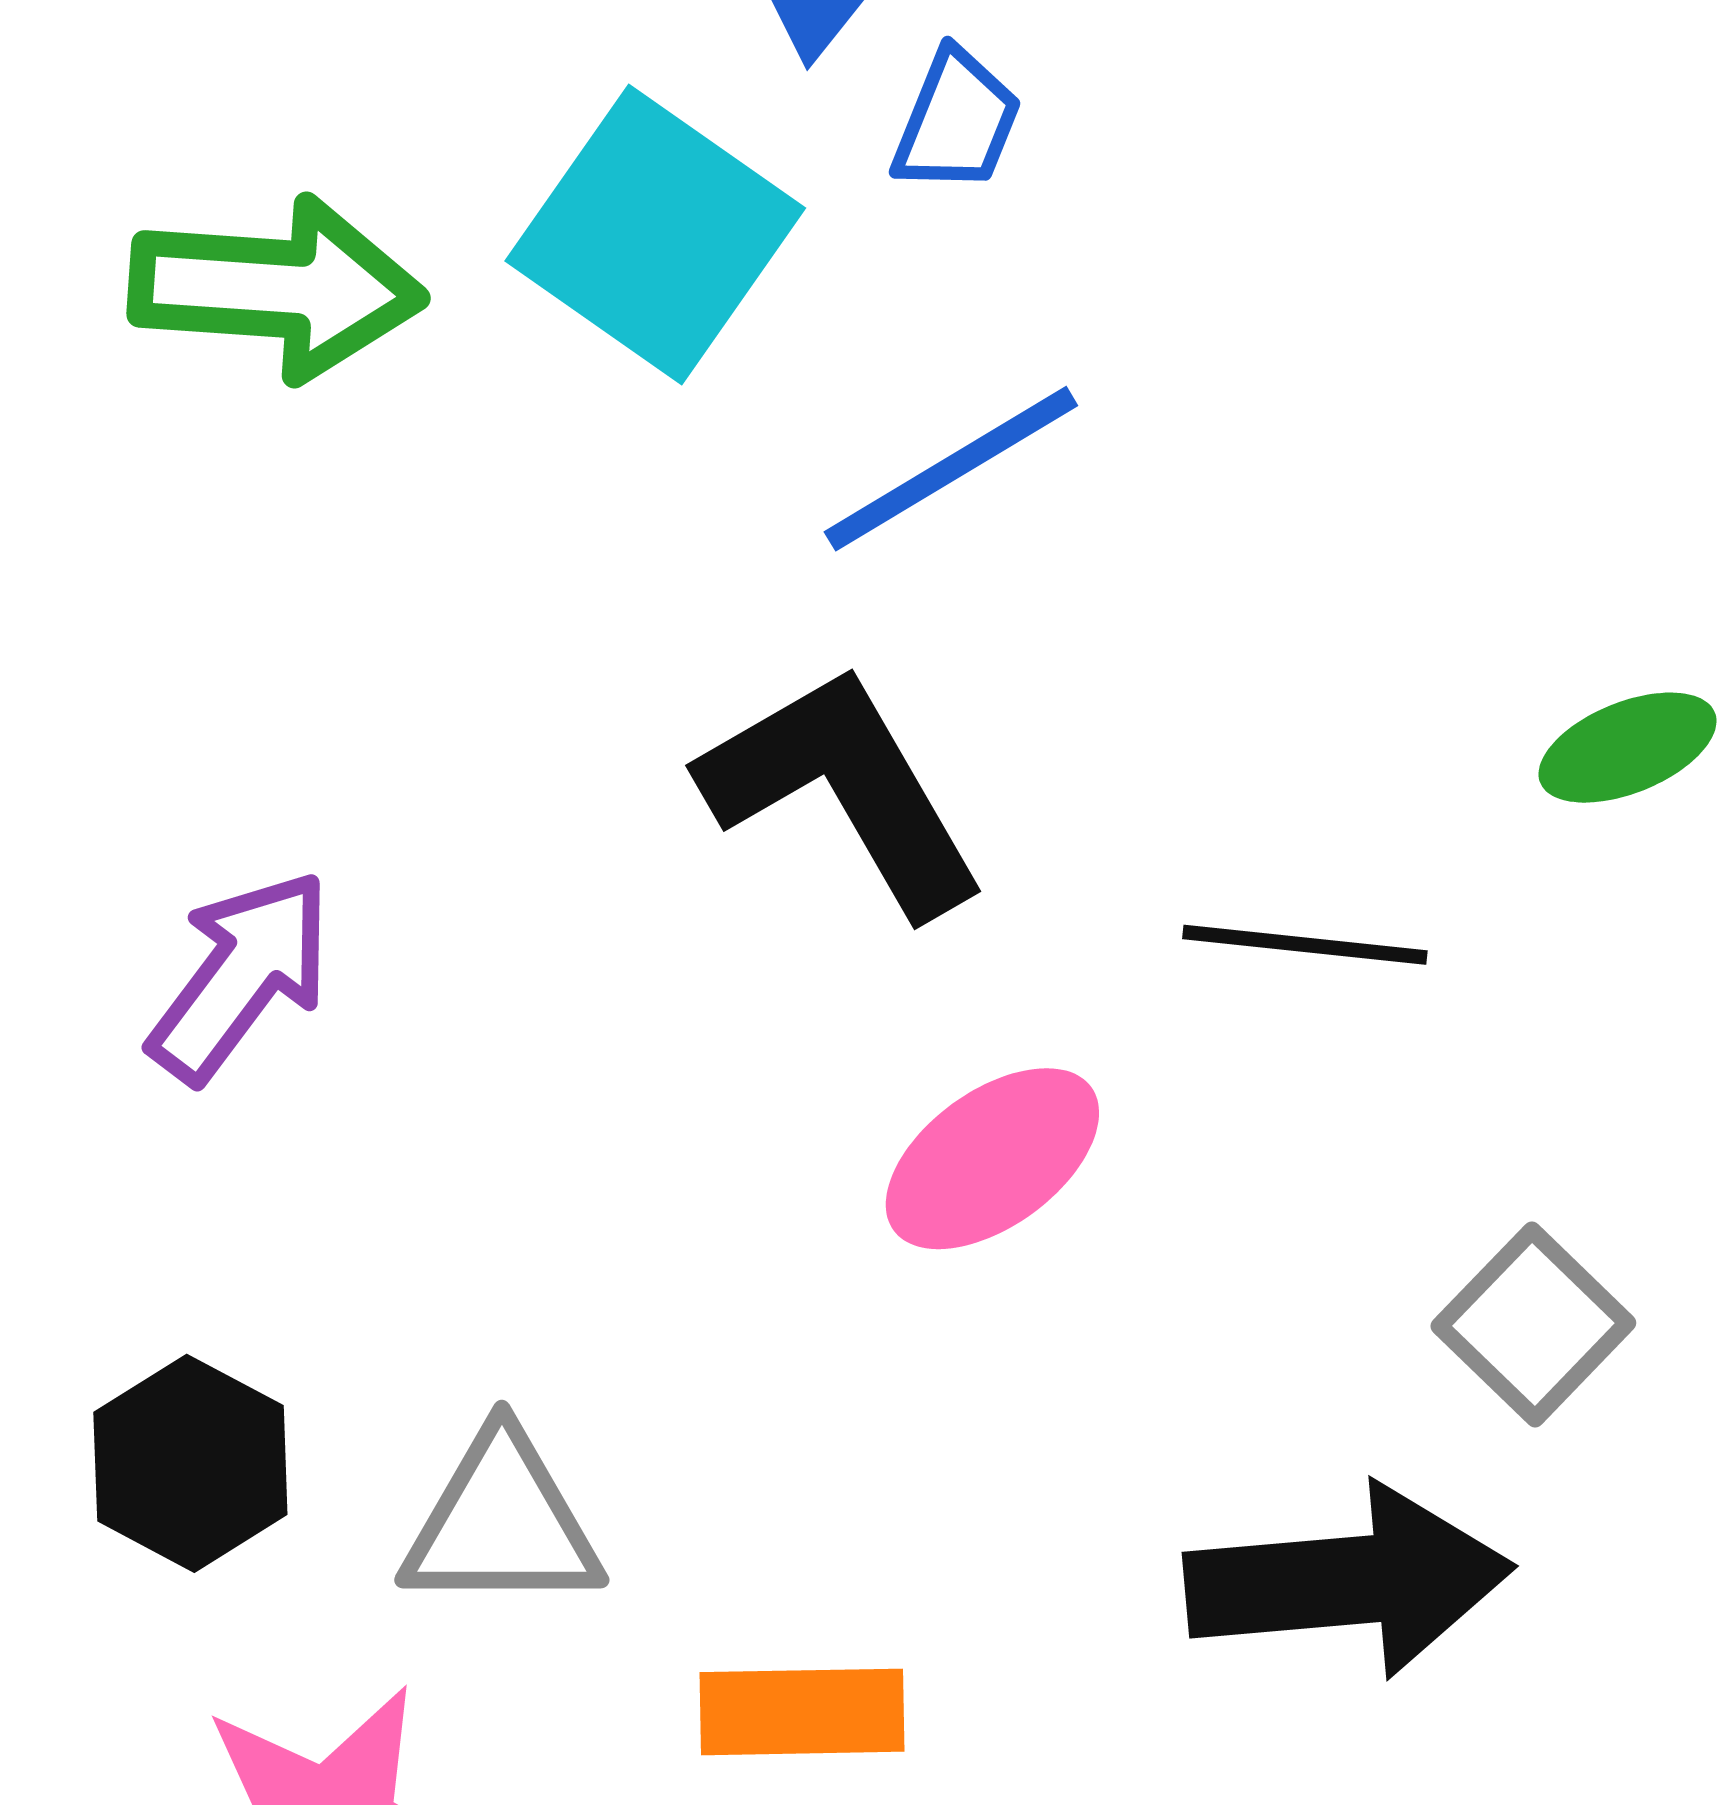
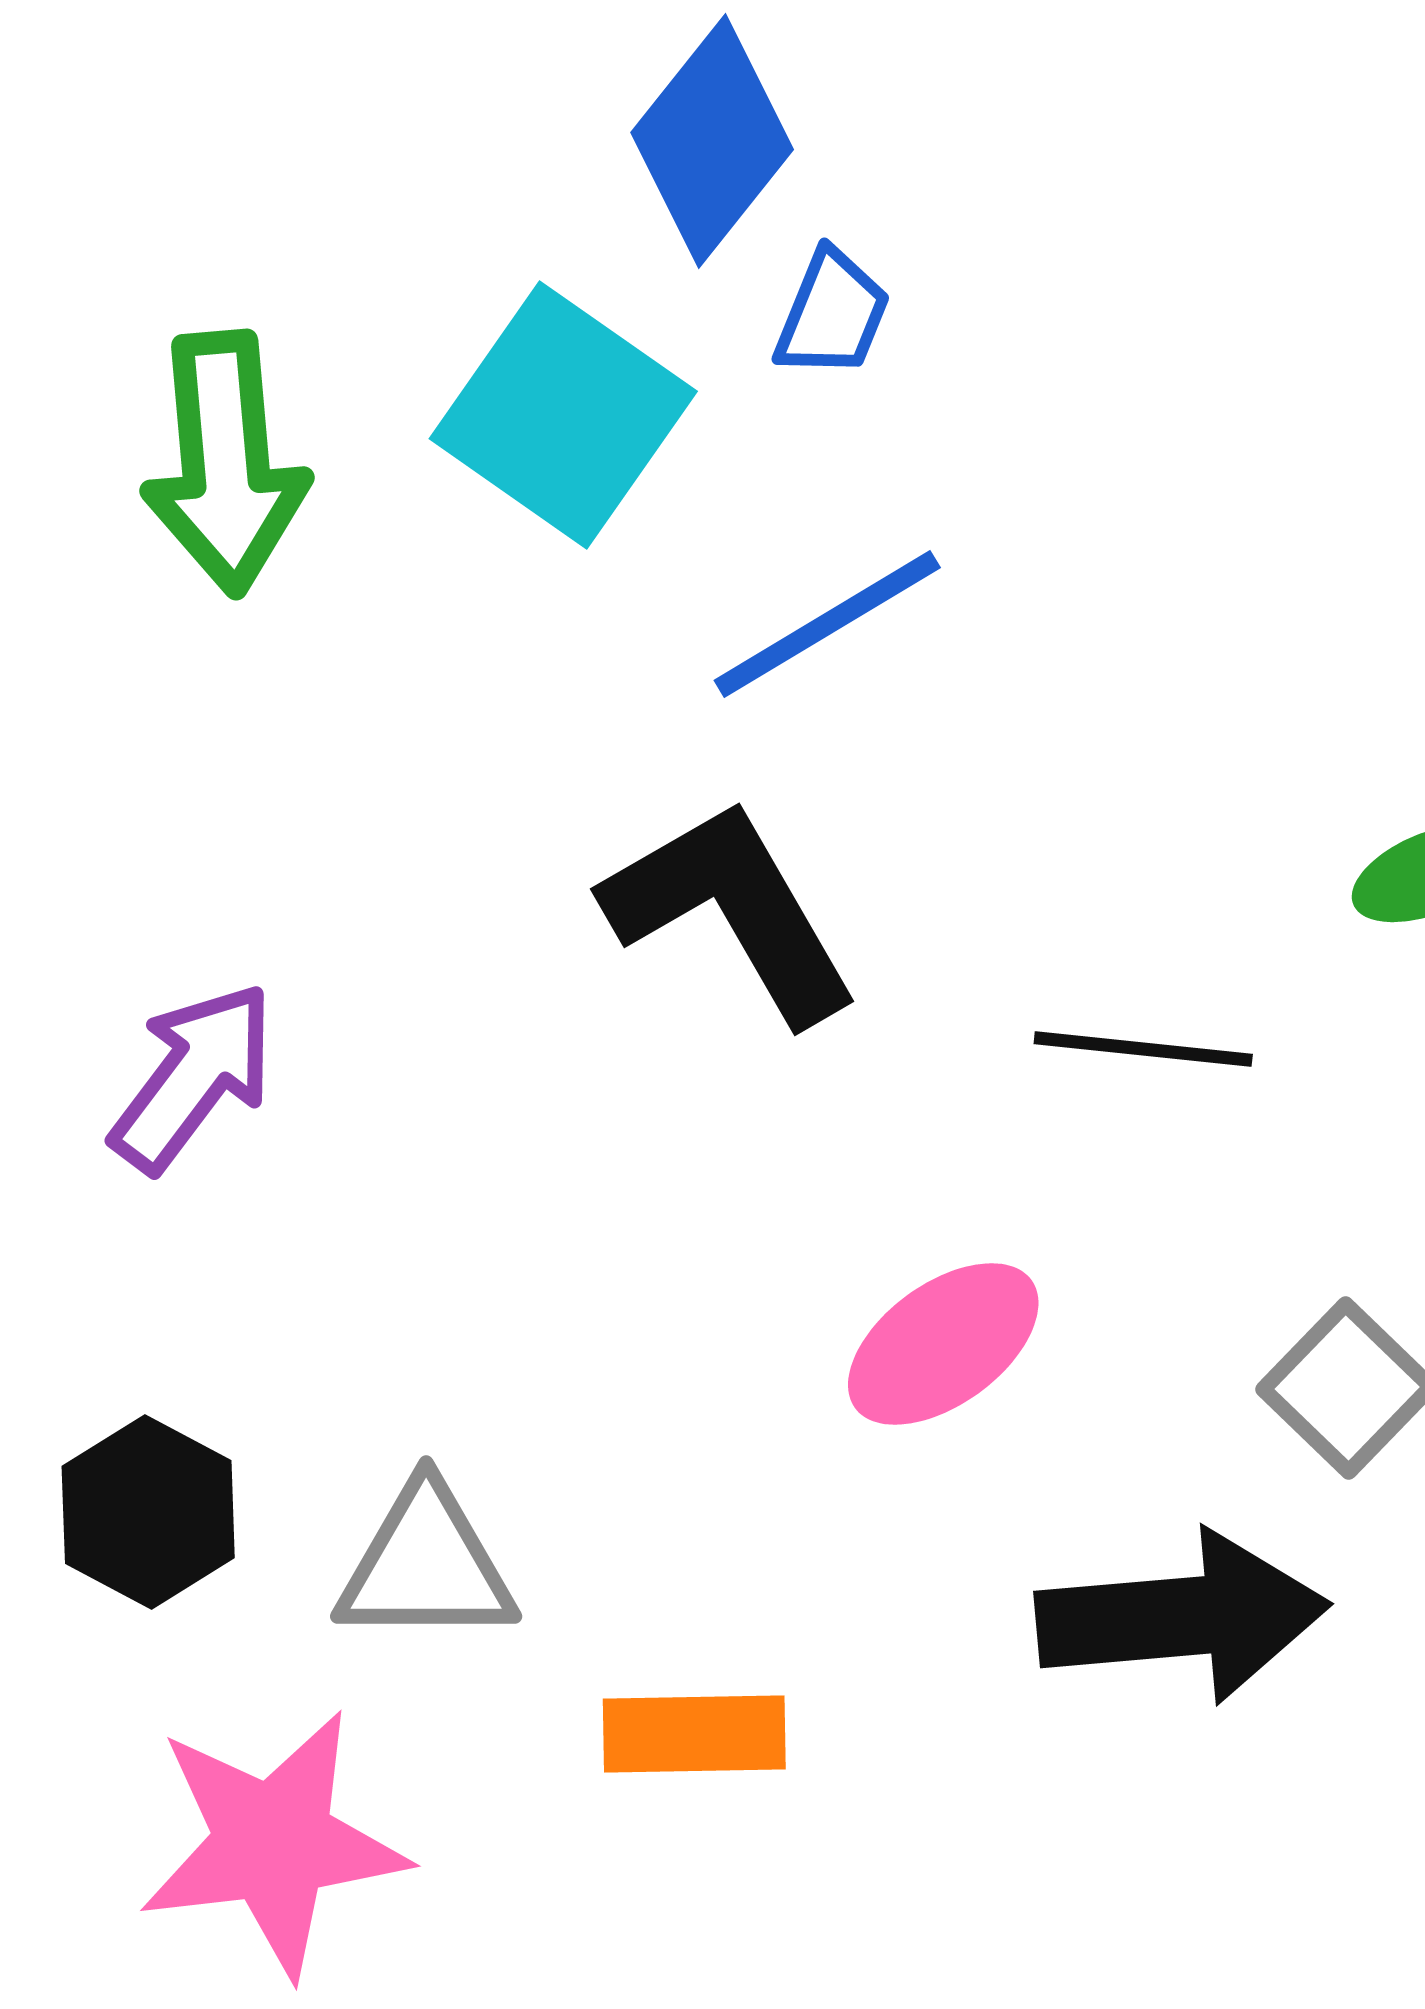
green arrow: (277, 288) -> (225, 463), turned 81
pink ellipse: (992, 1159) -> (943, 1344), moved

